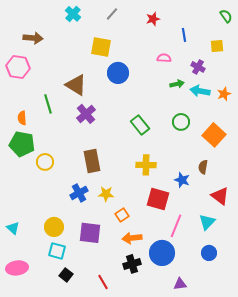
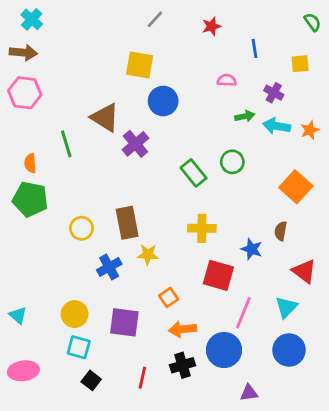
cyan cross: (73, 14) -> (32, 19), moved
brown arrow: (33, 38) -> (23, 53), moved
purple cross: (86, 114) -> (135, 144), moved
green circle: (181, 122) -> (232, 162), moved
yellow circle: (45, 162) -> (81, 228), moved
yellow star: (106, 194) -> (148, 255), moved
blue circle: (209, 253) -> (289, 350), size x1.5
red line: (103, 282) -> (142, 378), moved, turned 42

